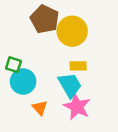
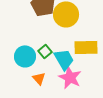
green square: (13, 65) -> (45, 51), moved, turned 32
yellow rectangle: (78, 66) -> (86, 47), moved, size x1.6

